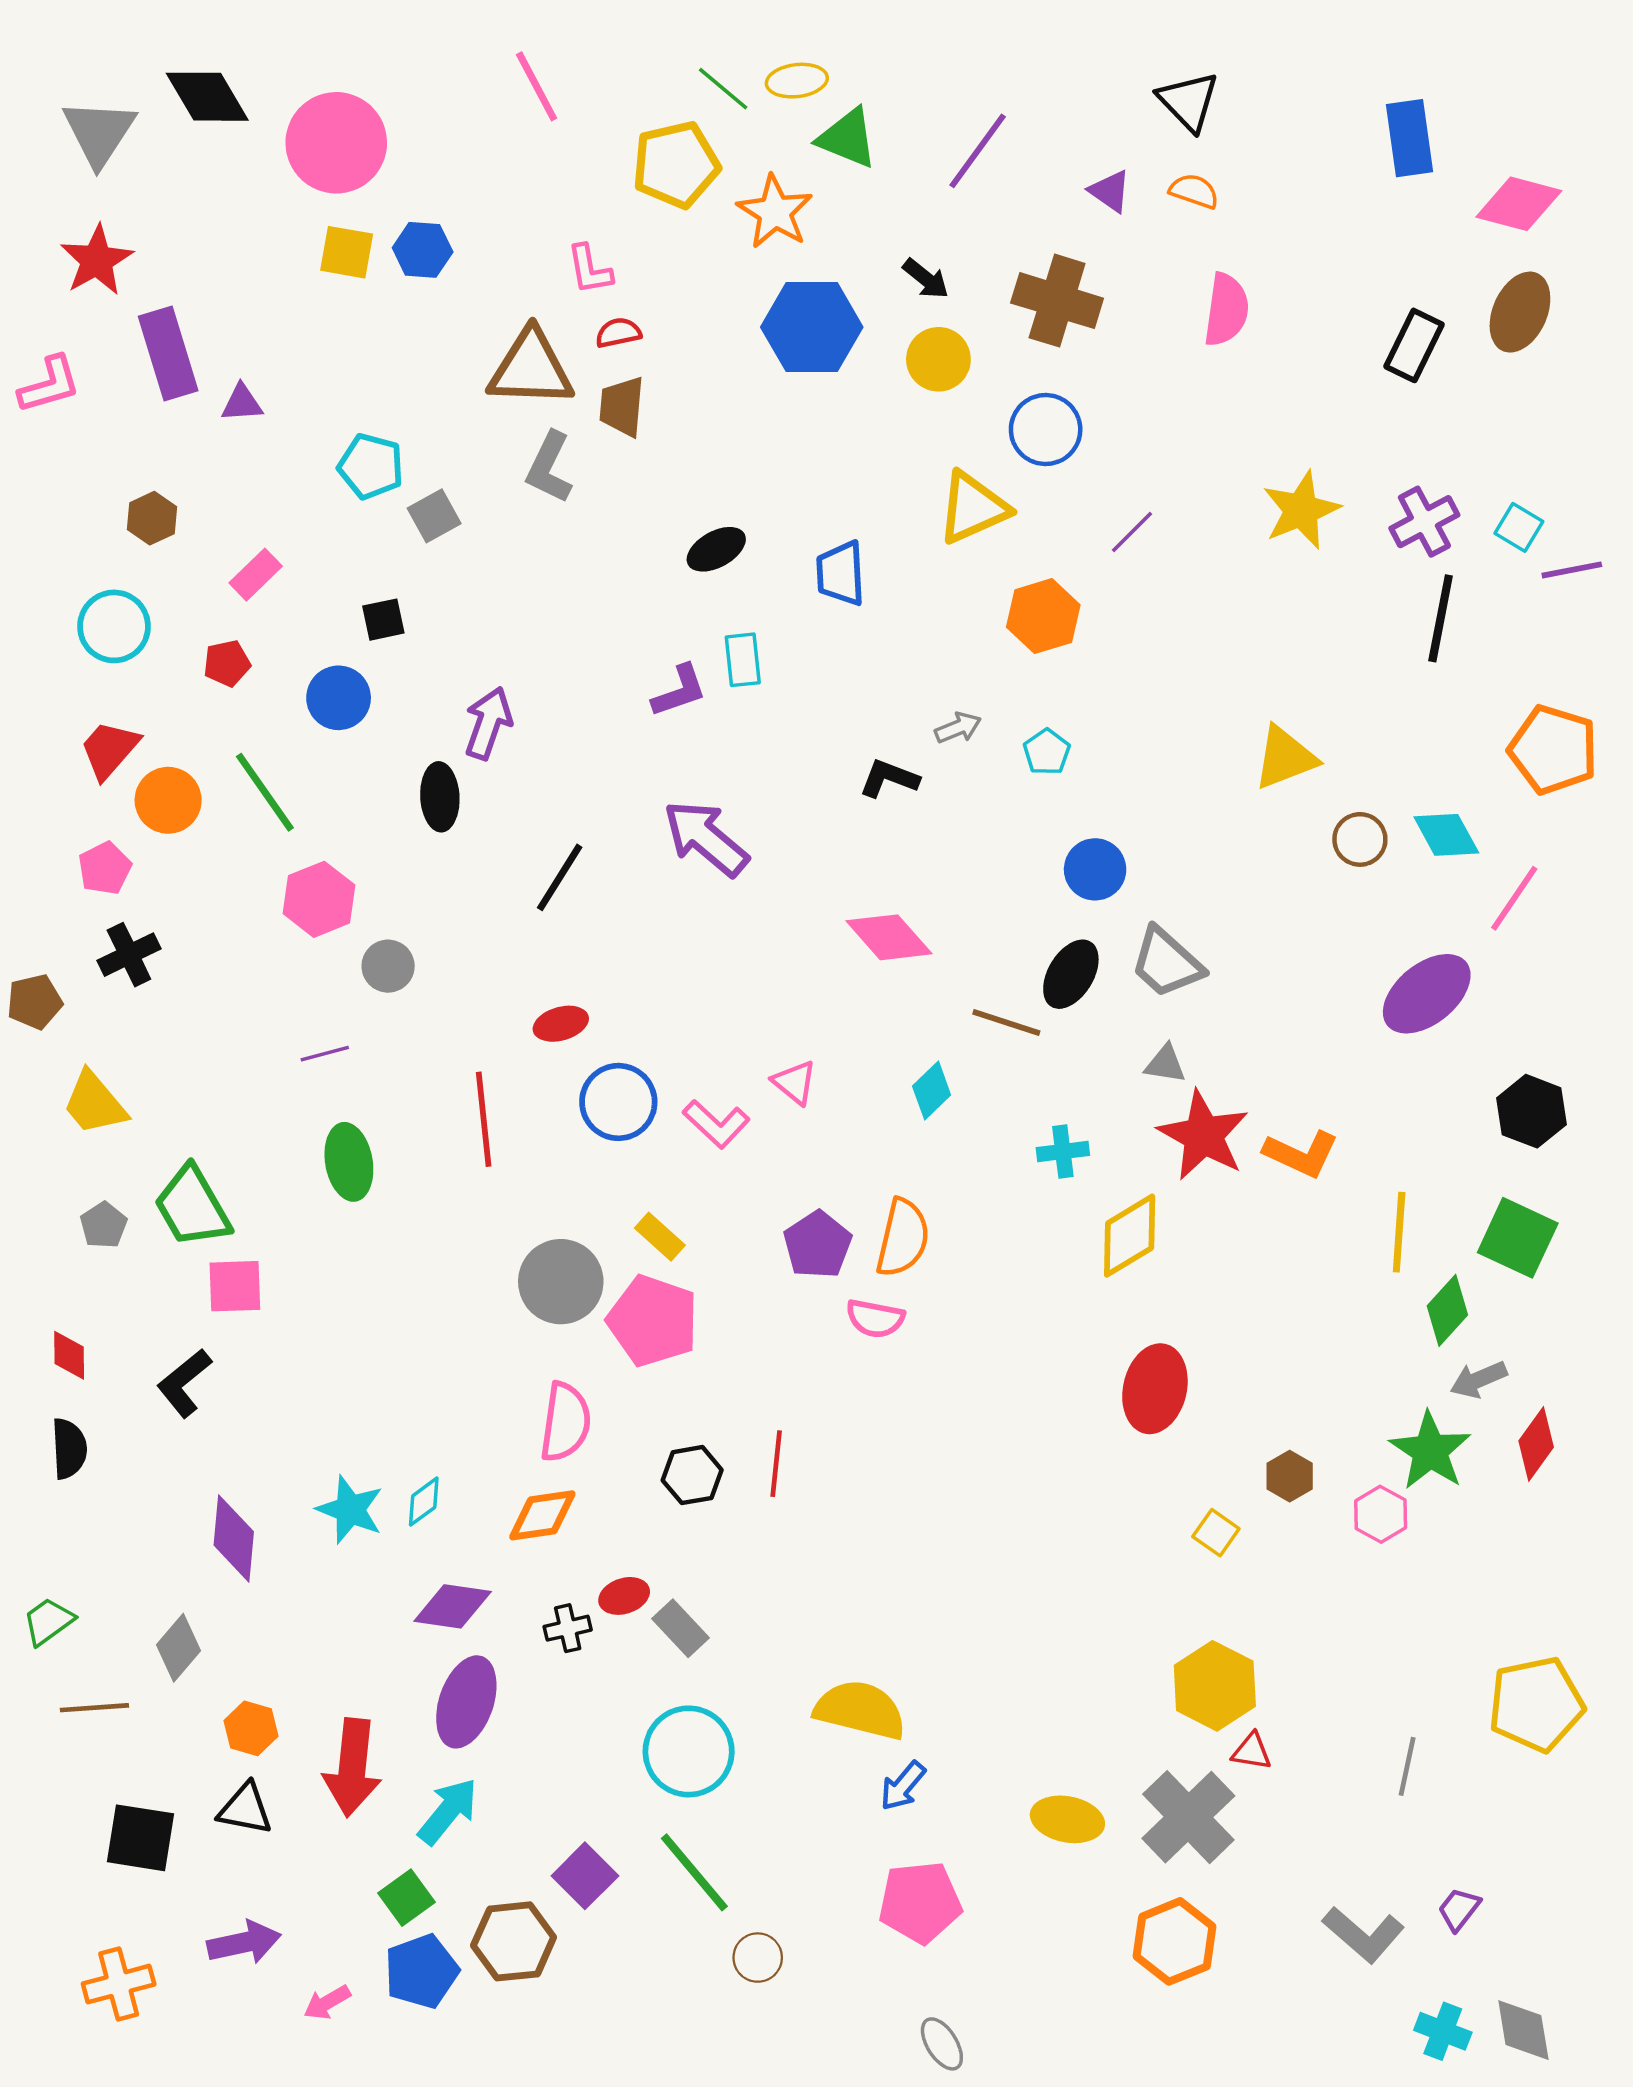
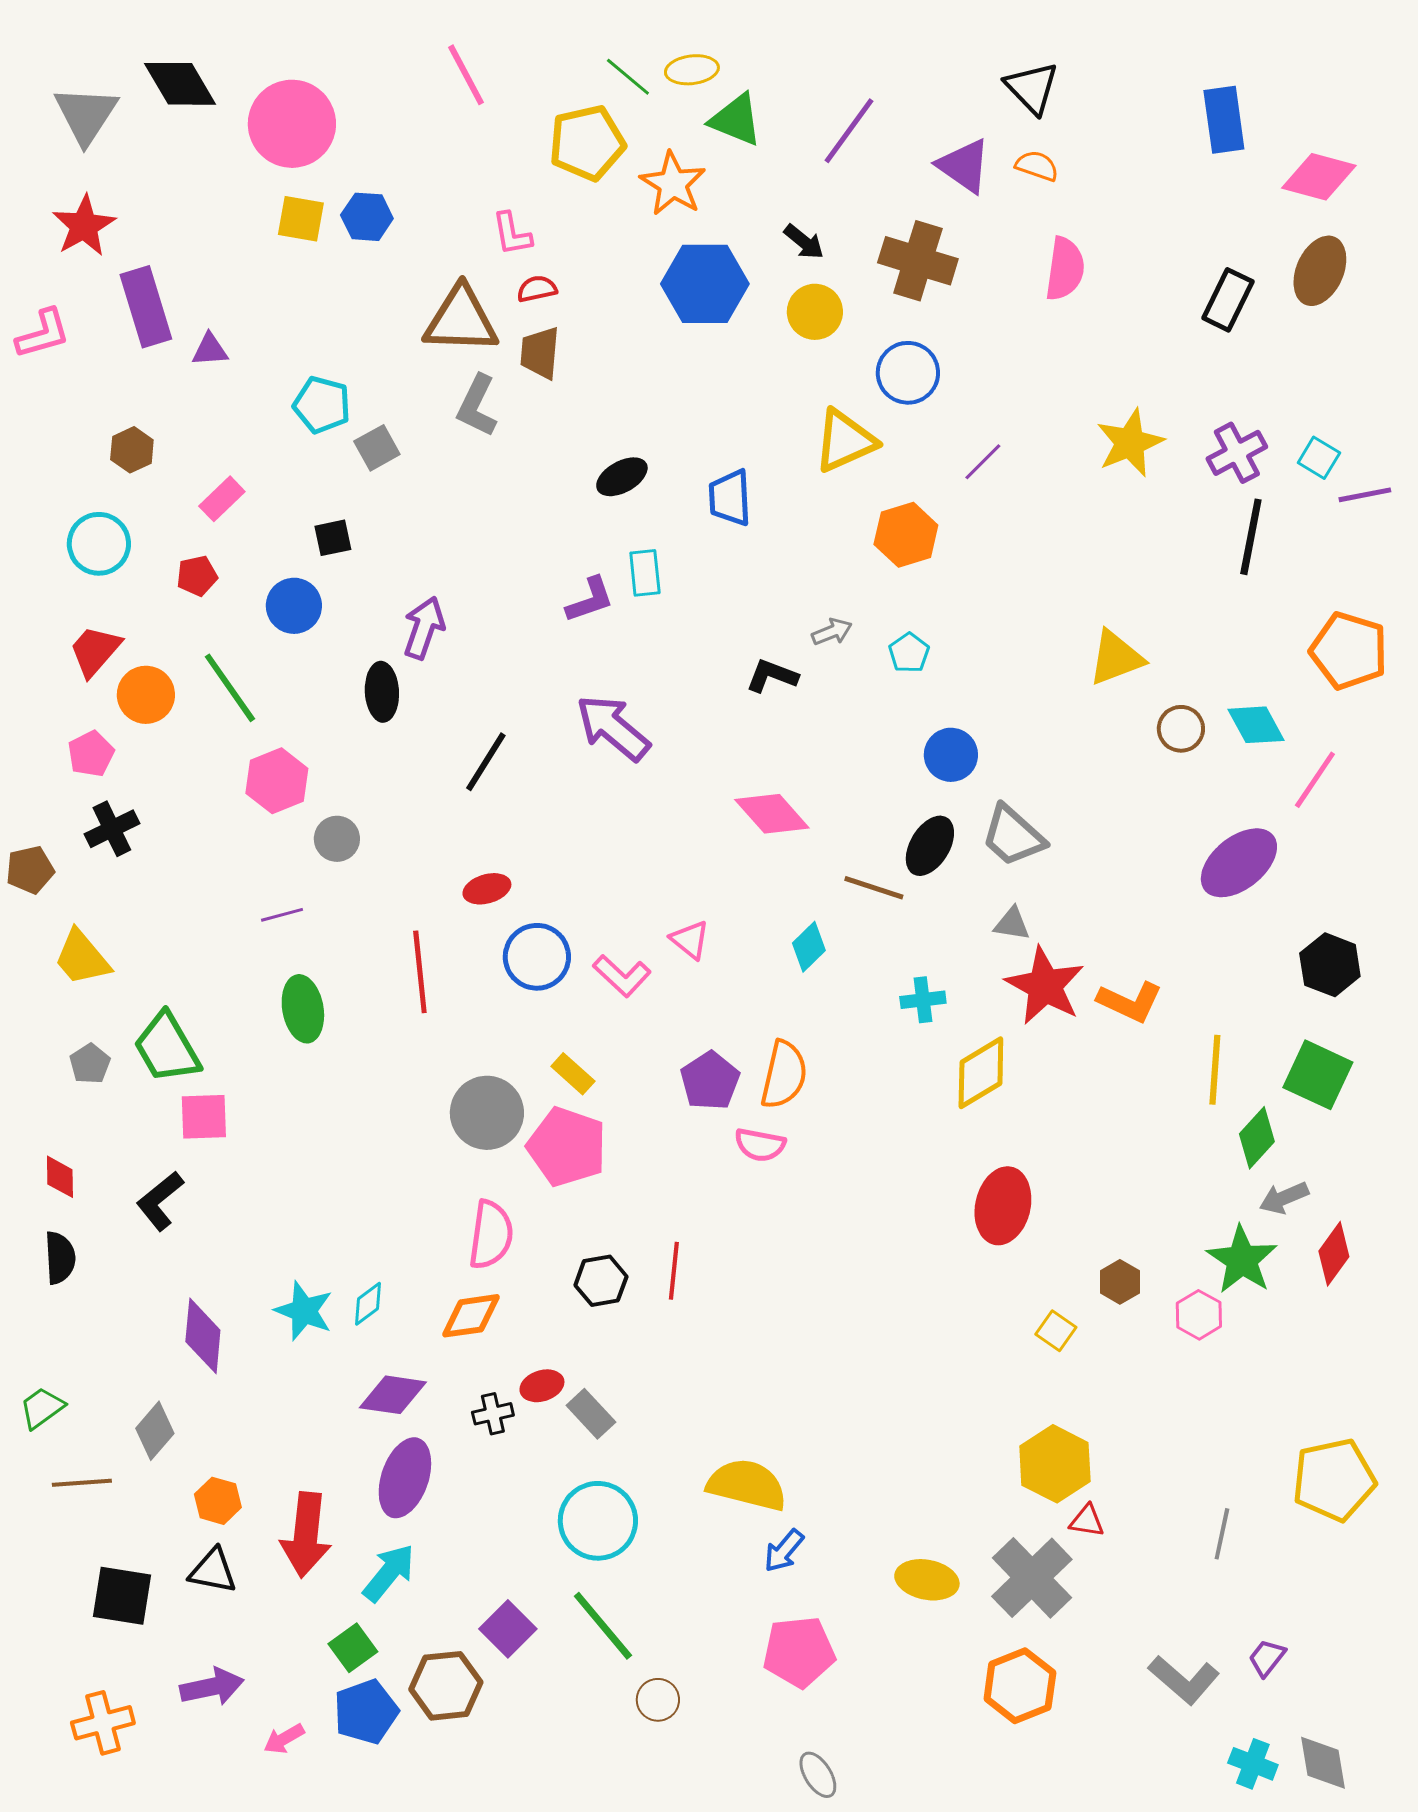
purple triangle: (1110, 191) -> (964, 166), size x1.5

